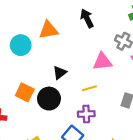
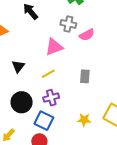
black circle: (49, 99) -> (22, 102), moved

